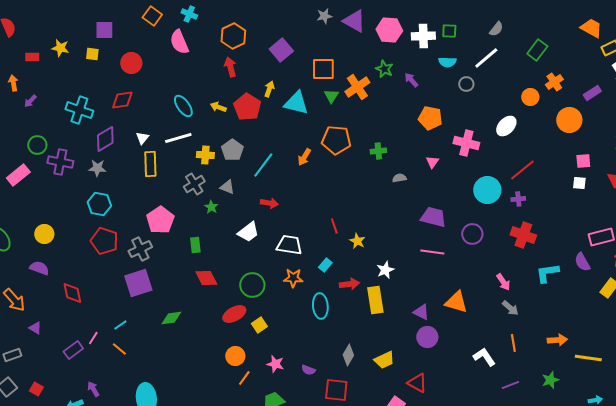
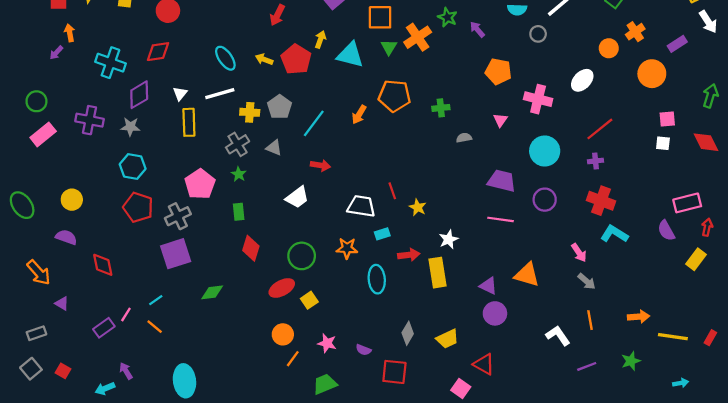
red arrow: (230, 67) -> (277, 15), turned -138
orange arrow: (13, 83) -> (70, 33), moved
green circle: (37, 145) -> (36, 101), moved
cyan circle: (487, 190) -> (545, 151), moved
green star: (211, 207) -> (239, 174), moved
white trapezoid: (289, 245) -> (361, 206), moved
cyan rectangle: (325, 265) -> (382, 234), turned 32
cyan L-shape: (547, 273) -> (614, 234), moved, turned 40
red diamond: (206, 278) -> (251, 248), turned 45

